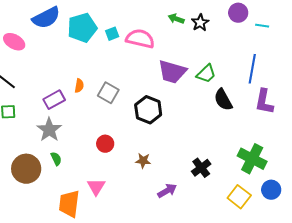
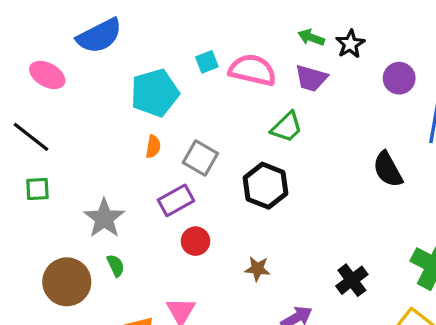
purple circle: (238, 13) -> (399, 78), moved
cyan pentagon: (82, 28) -> (155, 93), moved
purple trapezoid: (172, 72) -> (311, 78), moved, size x0.7
green trapezoid: (206, 74) -> (287, 127), moved
purple rectangle: (54, 100) -> (176, 200), moved

